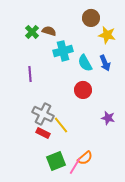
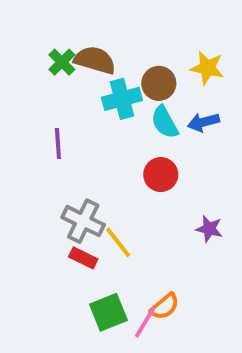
brown circle: (91, 18) -> (159, 83), moved
brown semicircle: (49, 31) -> (95, 60), size x1.5
blue arrow: (105, 63) -> (203, 122), turned 98

